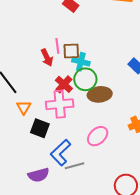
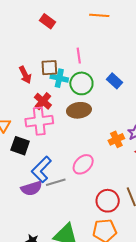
pink line: (57, 46) -> (79, 56), moved
green circle: (85, 79) -> (81, 83), moved
pink ellipse: (98, 136) -> (83, 164), moved
purple semicircle: (39, 175) -> (31, 188), moved

